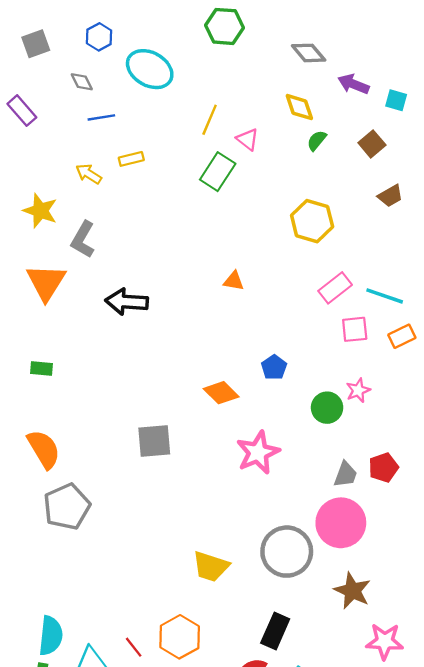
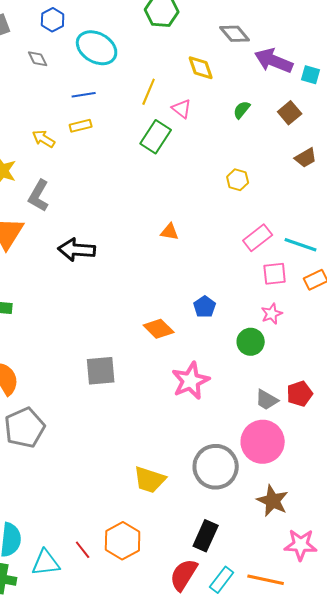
purple arrow: (354, 84) -> (274, 61), size x1.4
yellow diamond: (299, 107) -> (201, 68), moved
blue line: (101, 117) -> (84, 95), moved
yellow hexagon: (312, 221) -> (238, 180), size x0.6
pink star: (358, 390) -> (272, 314), moved
gray trapezoid: (345, 474) -> (267, 400), turned 100

